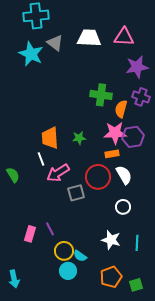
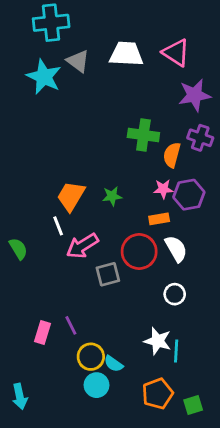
pink triangle: (124, 37) -> (176, 53), turned 30
pink star: (115, 133) -> (163, 189), size x0.6
orange trapezoid: (50, 138) -> (71, 196), turned 35
cyan line: (137, 243) -> (176, 351), moved

